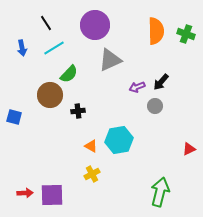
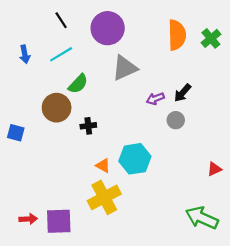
black line: (46, 23) -> (61, 20), moved
green cross: (186, 34) -> (211, 38), turned 30
yellow cross: (92, 174) -> (104, 197), size x1.8
green arrow: (160, 192) -> (202, 218), moved, turned -80

